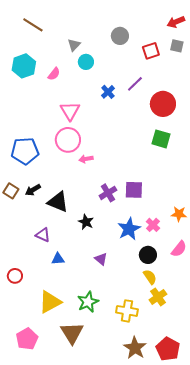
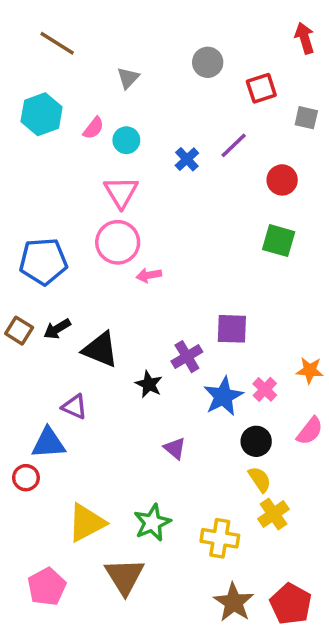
red arrow: (176, 22) -> (305, 38), turned 96
gray square: (177, 46) -> (306, 118), moved
cyan circle: (86, 62) -> (126, 140), moved
red circle: (163, 104) -> (282, 180), size x0.7
purple cross: (108, 193) -> (187, 357), moved
blue triangle: (58, 259) -> (48, 443), moved, size x1.5

